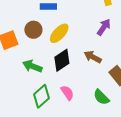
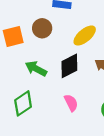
yellow ellipse: (59, 33) -> (85, 36), moved
green diamond: (42, 96) -> (23, 103), moved

